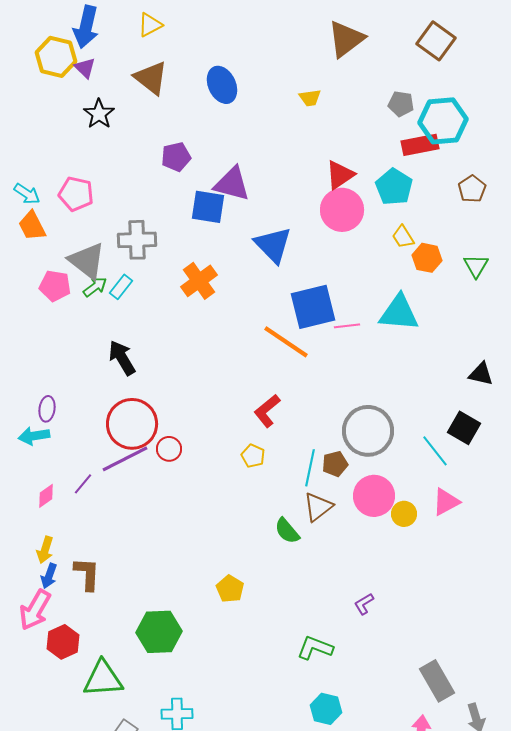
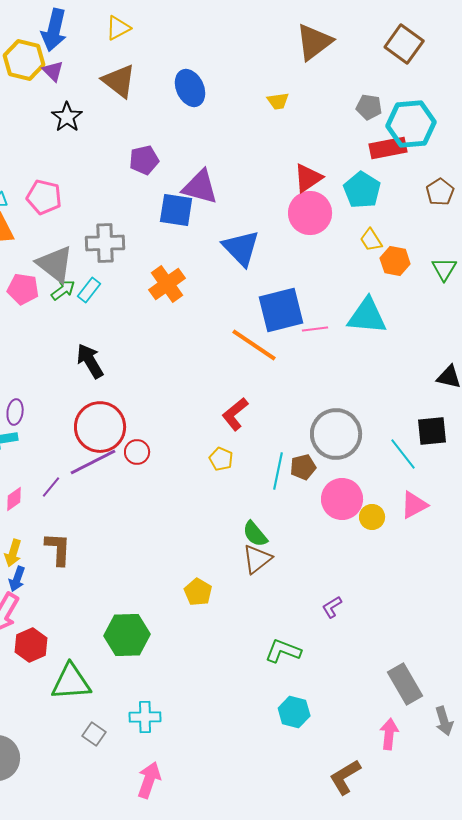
black square: (464, 428) -> (432, 431), turned -36
brown triangle: (318, 507) -> (257, 559), moved
brown L-shape: (87, 574) -> (58, 549), moved

